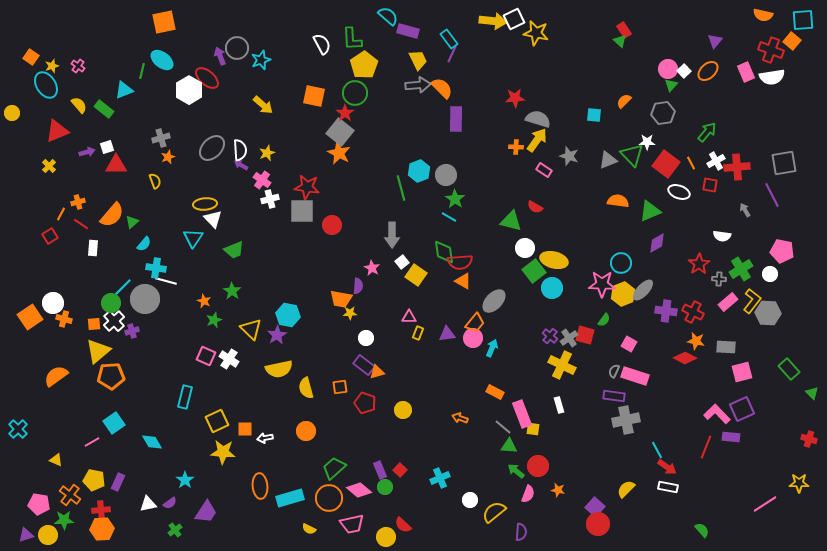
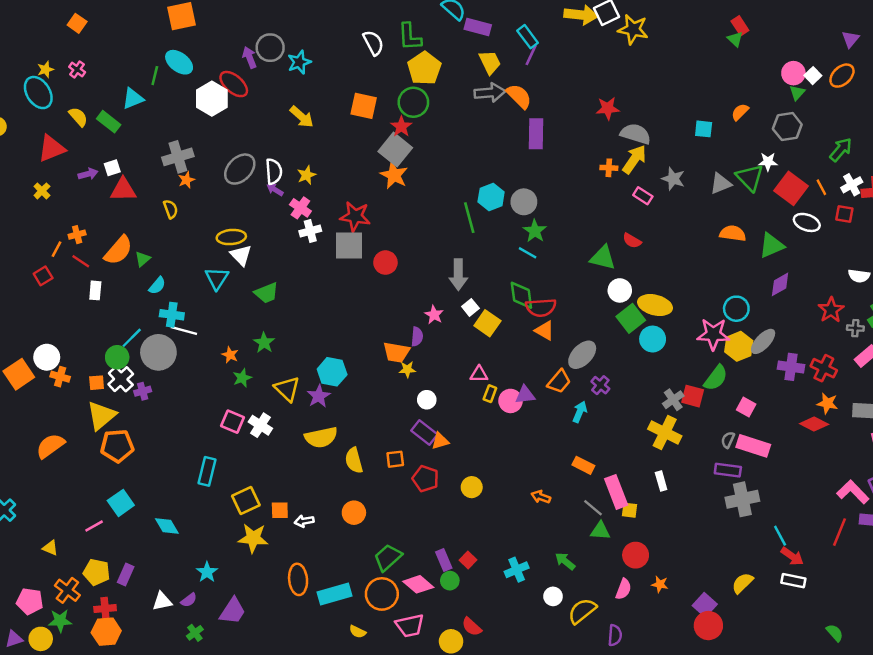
orange square: (31, 57) -> (77, 23), moved
gray cross: (161, 138) -> (178, 157), size x1.4
green semicircle: (604, 320) -> (716, 378), size x1.6
purple cross: (550, 336) -> (600, 385), moved
pink circle: (473, 338) -> (511, 401), moved
green arrow: (516, 471) -> (565, 561), moved

